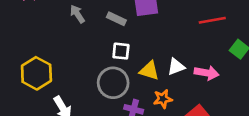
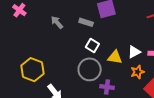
white square: (121, 51) -> (92, 46), turned 32
orange star: (163, 99) -> (137, 72), moved

